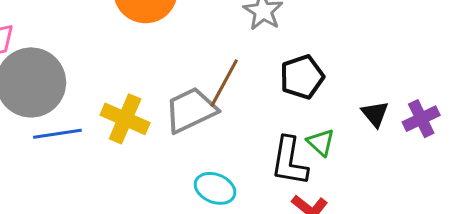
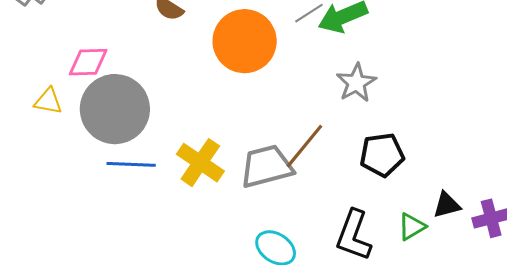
black triangle: (375, 114) -> (447, 205), turned 44
green triangle: (321, 142) -> (412, 227), moved, turned 36

